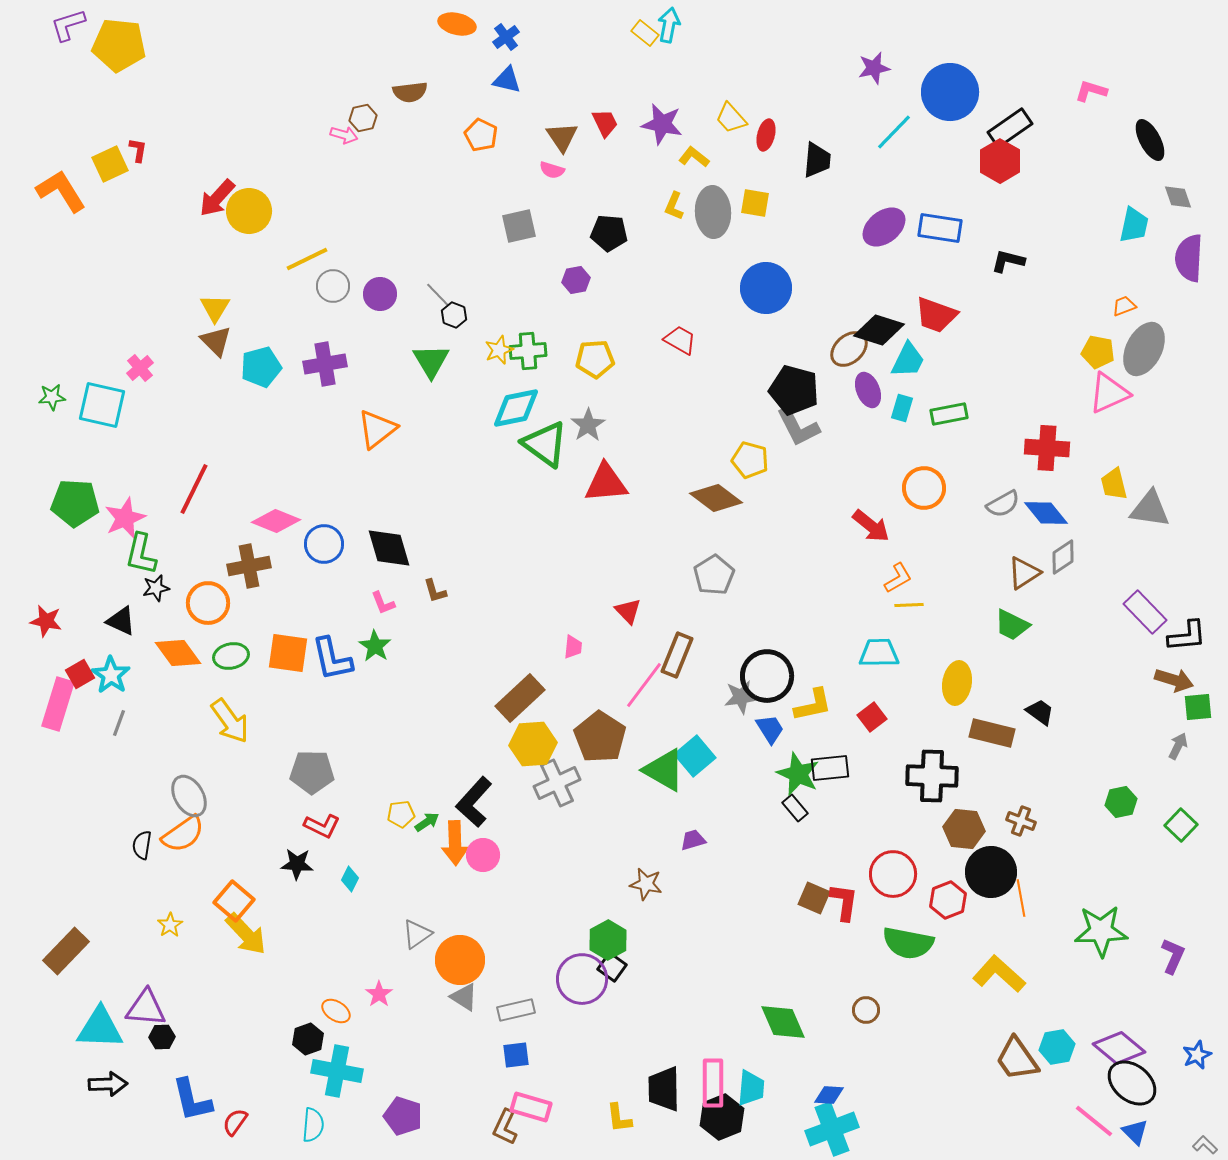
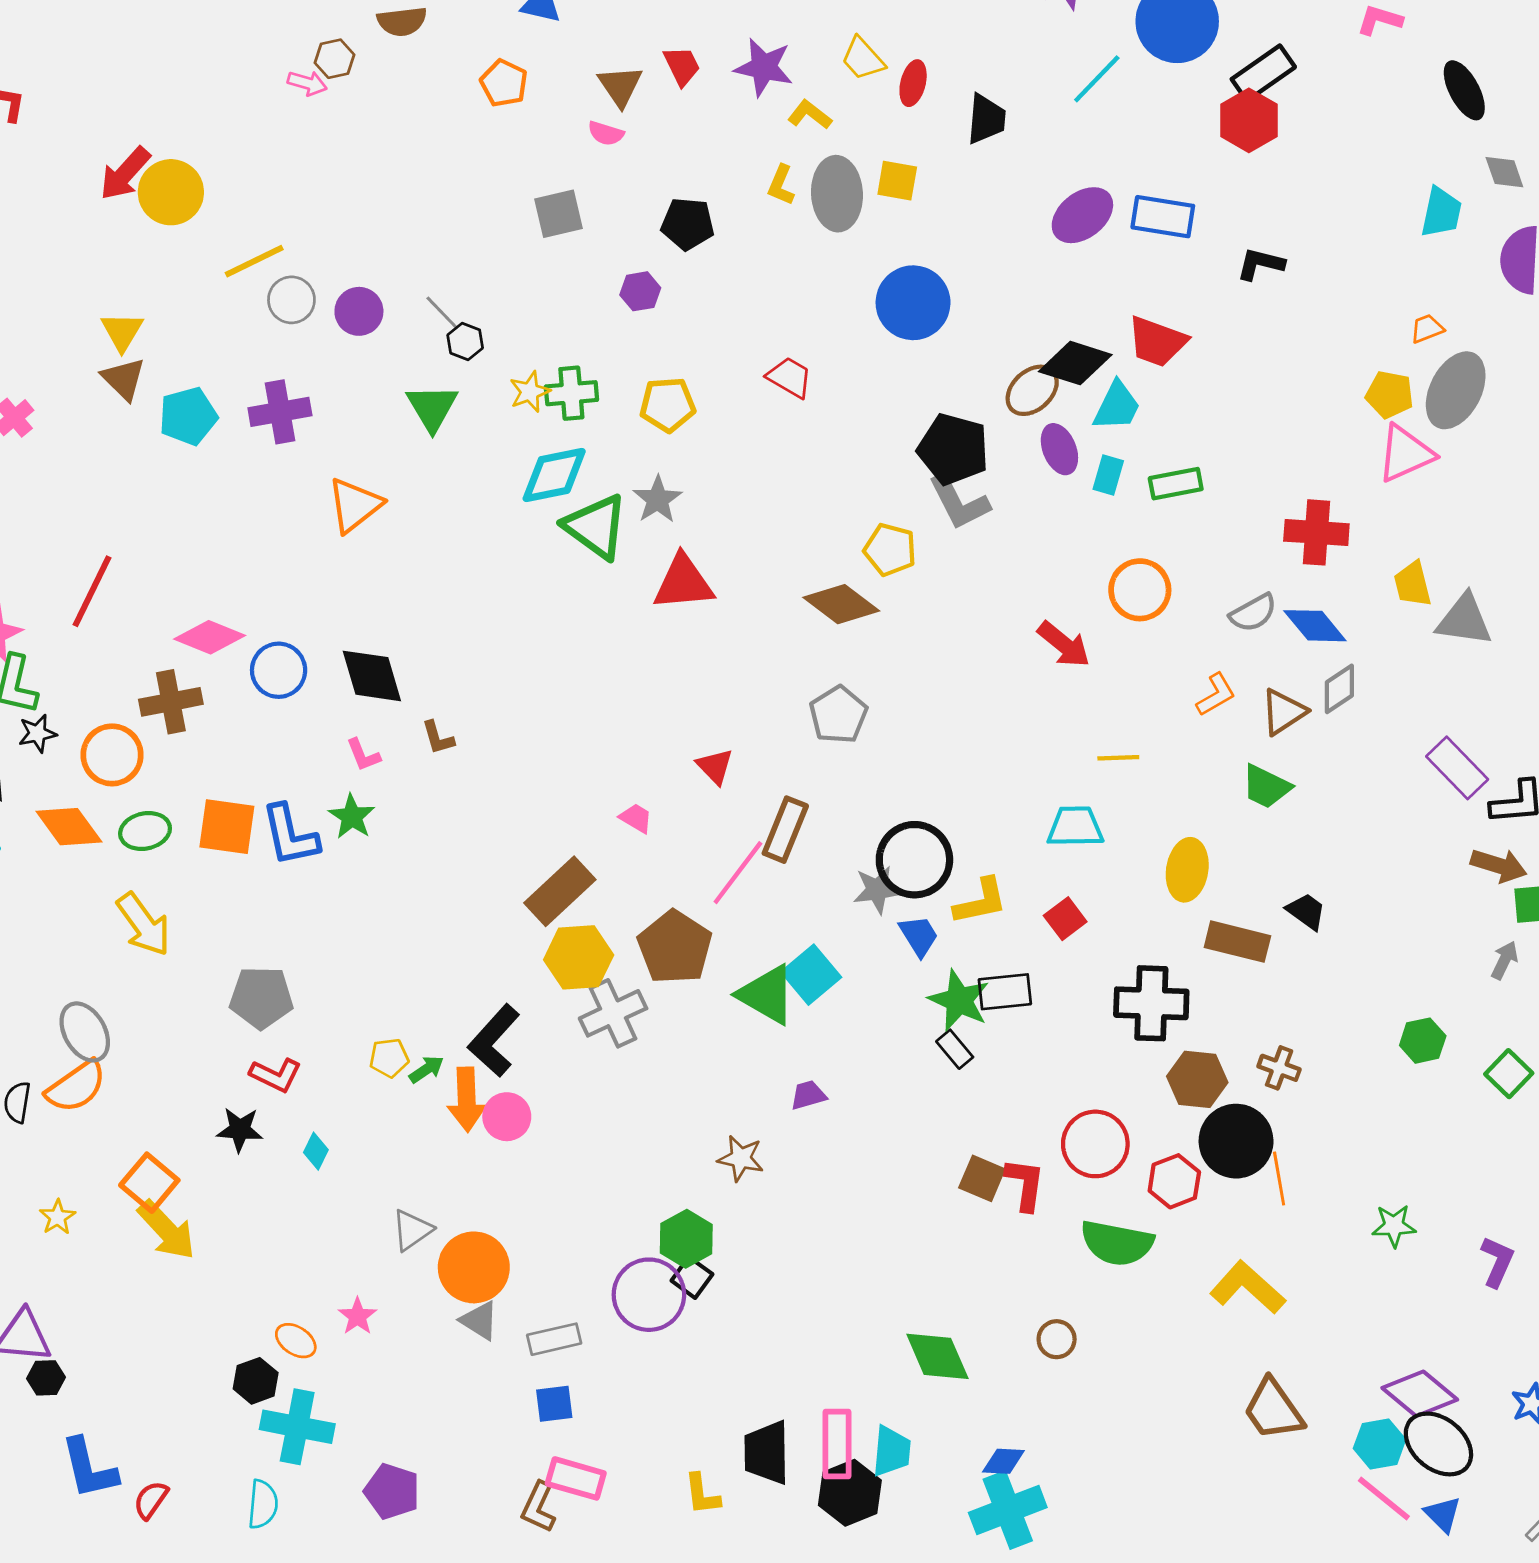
orange L-shape: (898, 578) -> (1216, 695), moved
pink trapezoid: (573, 647) -> (636, 818), turned -65
green star: (1101, 931) -> (1394, 1226), size x0.6
cyan hexagon: (1057, 1047) -> (1380, 1444), moved

